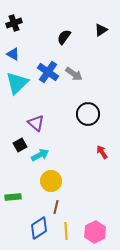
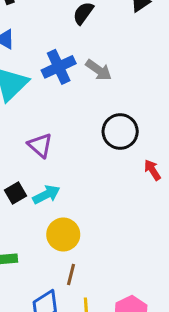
blue cross: (48, 72) -> (59, 67), turned 30
black square: (20, 145) -> (16, 193), moved
red arrow: (102, 152) -> (152, 170), moved

